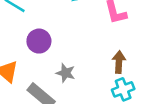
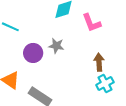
gray star: (66, 73) -> (56, 46), moved

